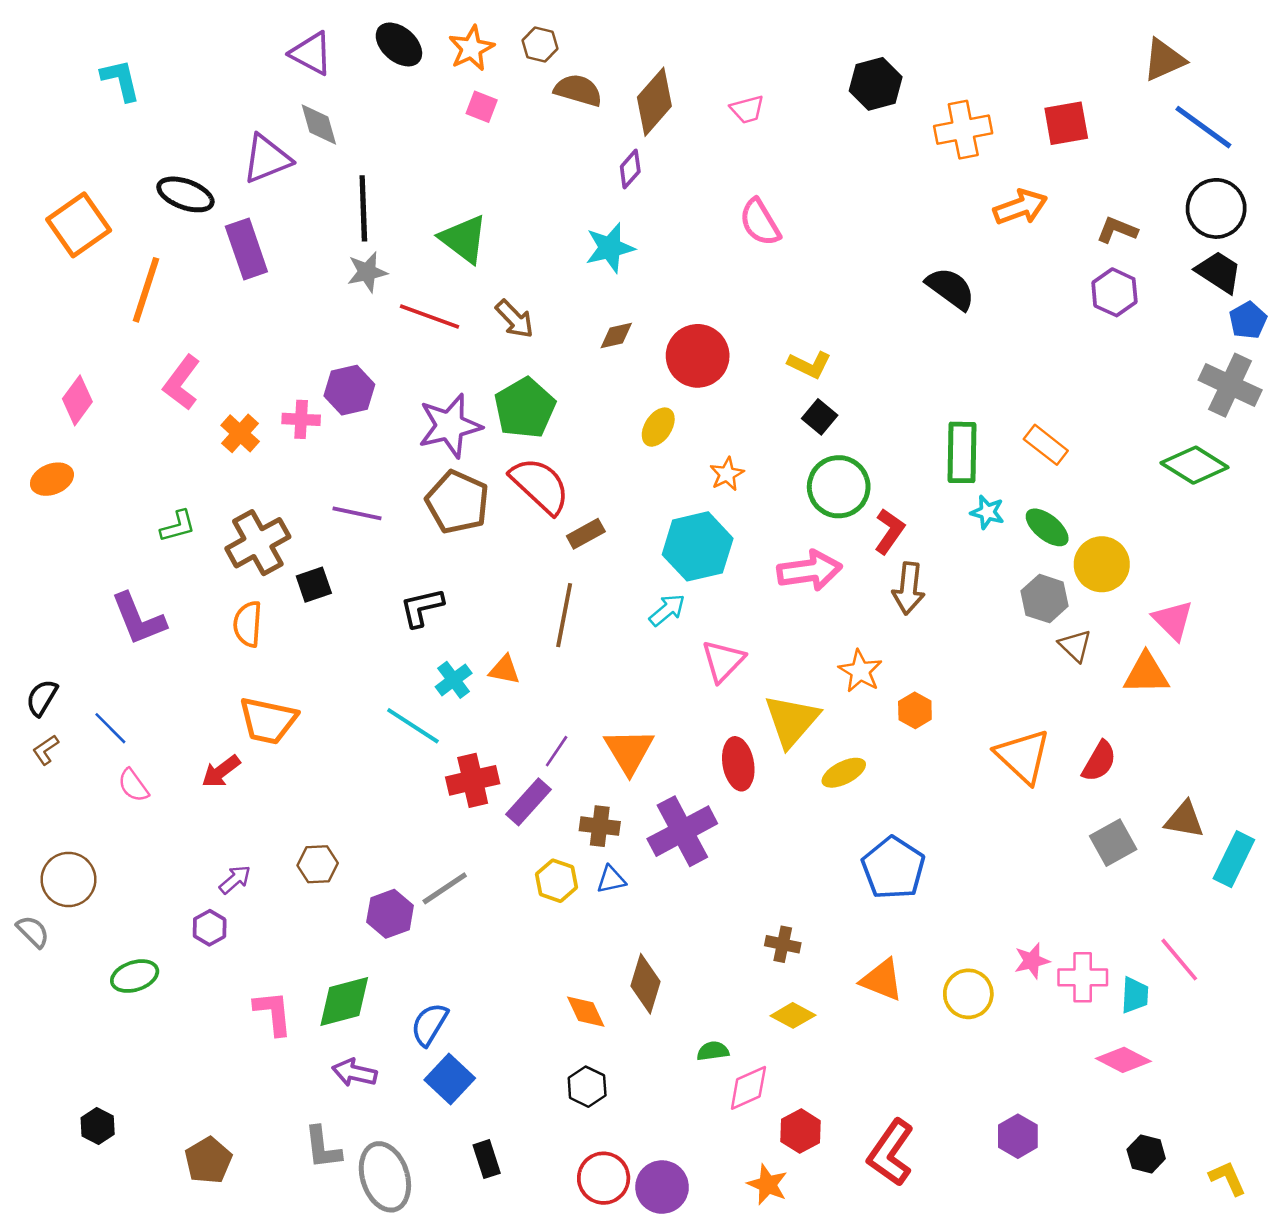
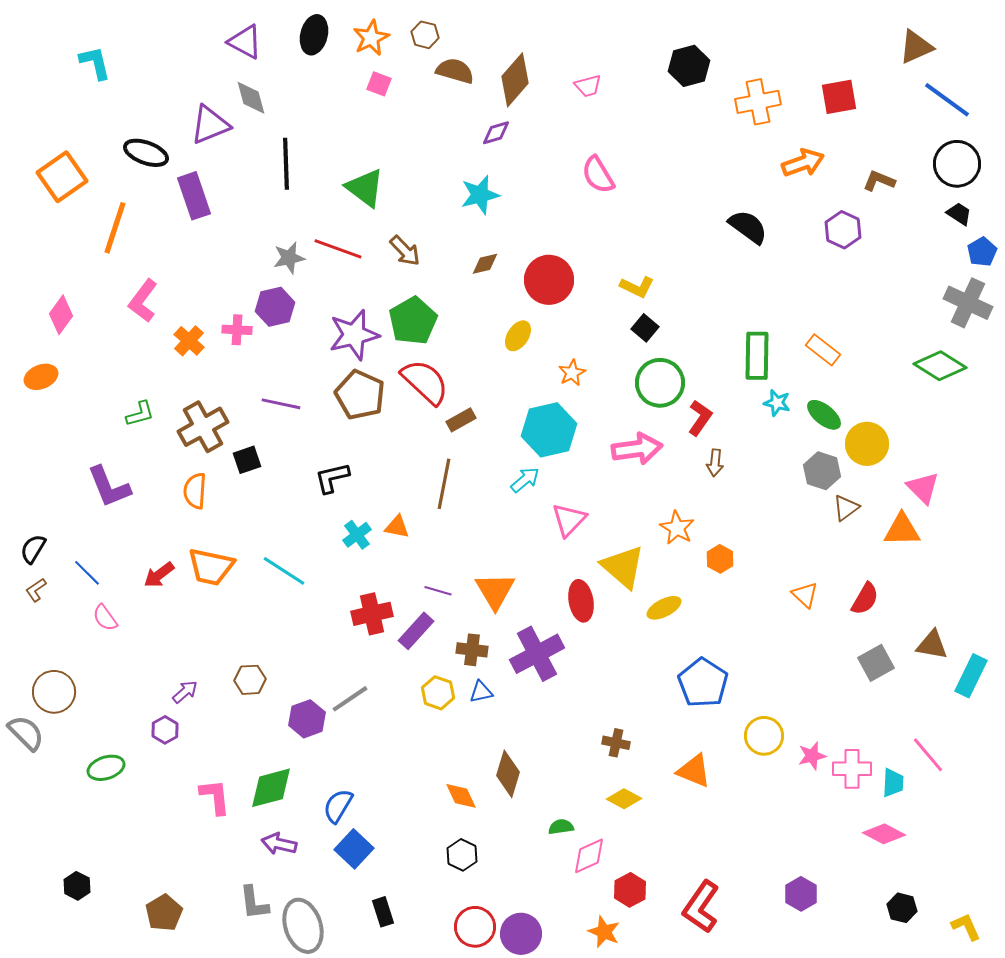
black ellipse: (399, 44) -> (314, 35), turned 63
purple diamond: (630, 169) -> (496, 133), turned 32
gray star: (367, 272) -> (289, 258), moved
black trapezoid: (1219, 272) -> (959, 214), size x0.7
purple hexagon: (1114, 292) -> (843, 230), moved
brown arrow: (909, 588) -> (715, 463), size x0.7
brown triangle: (1075, 646) -> (846, 508), turned 40
yellow triangle: (792, 721) -> (623, 567), turned -30
cyan line: (413, 726) -> (284, 571), moved
purple line: (557, 751) -> (438, 591), turned 72
orange triangle: (1023, 756) -> (805, 595), size x0.6
red arrow: (221, 771) -> (159, 575), moved
gray semicircle: (33, 932) -> (26, 733), size x1.4
yellow circle: (968, 994) -> (764, 736), moved

